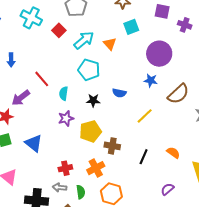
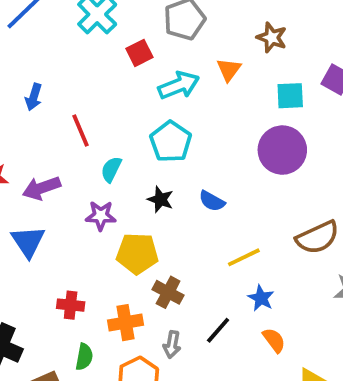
cyan square: (131, 27) -> (290, 96), moved
orange triangle: (110, 44) -> (229, 70), moved
purple circle: (159, 54) -> (282, 150), moved
blue arrow: (11, 60) -> (34, 97), moved
blue star: (151, 80) -> (261, 298), moved
purple arrow: (21, 98) -> (42, 188), moved
gray arrow: (60, 187) -> (172, 345), moved, turned -104

